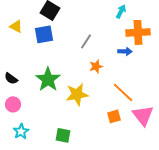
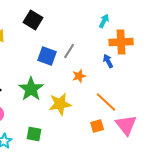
blue square: (44, 34) -> (47, 56), moved, turned 30
blue arrow: (125, 51) -> (108, 61), turned -120
green square: (63, 135) -> (34, 134), moved

